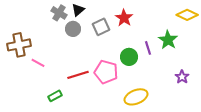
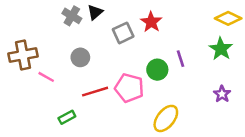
gray circle: (73, 29) -> (80, 57), moved
green star: (168, 40) -> (221, 49), moved
yellow ellipse: (136, 97) -> (166, 118), turned -30

